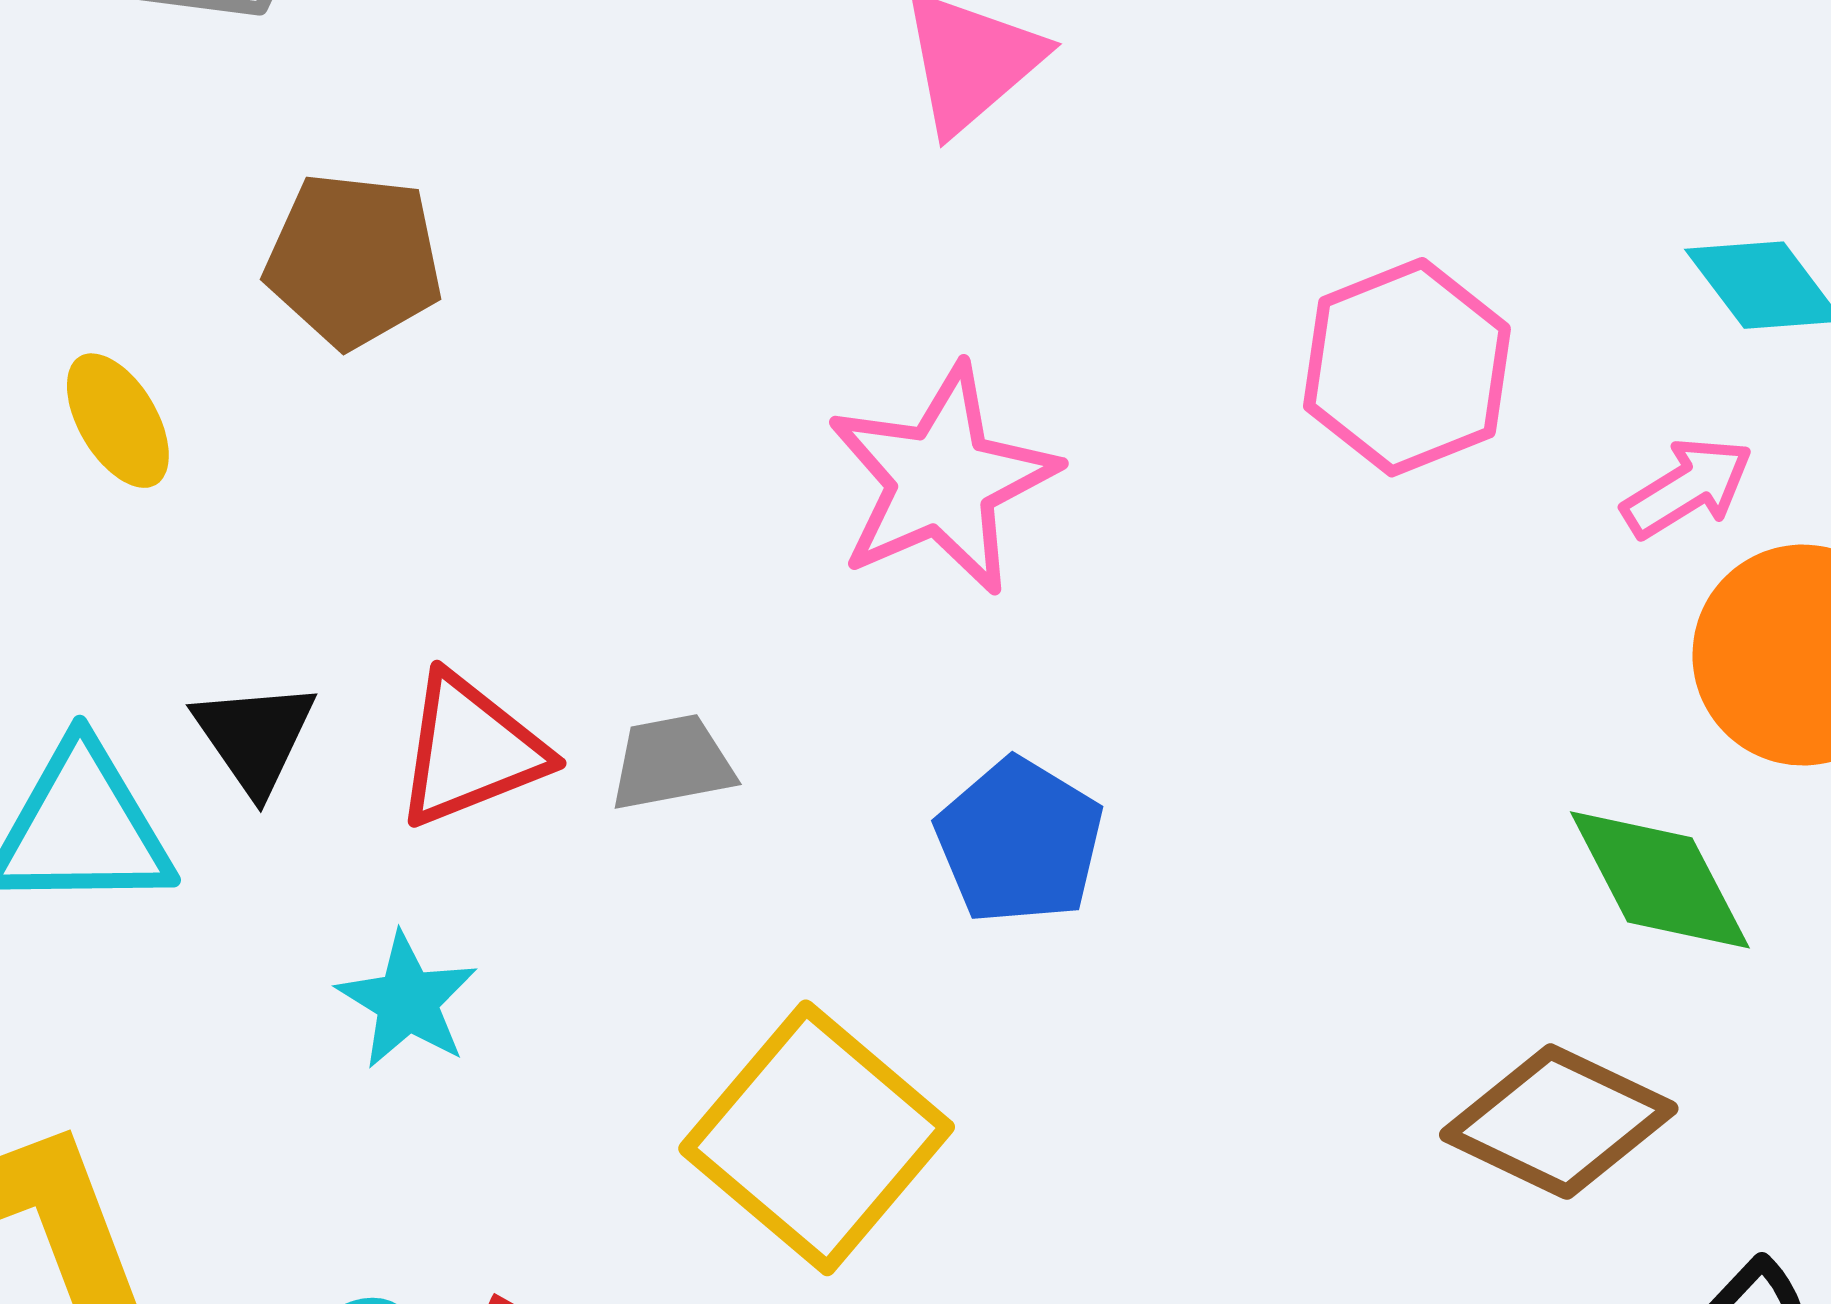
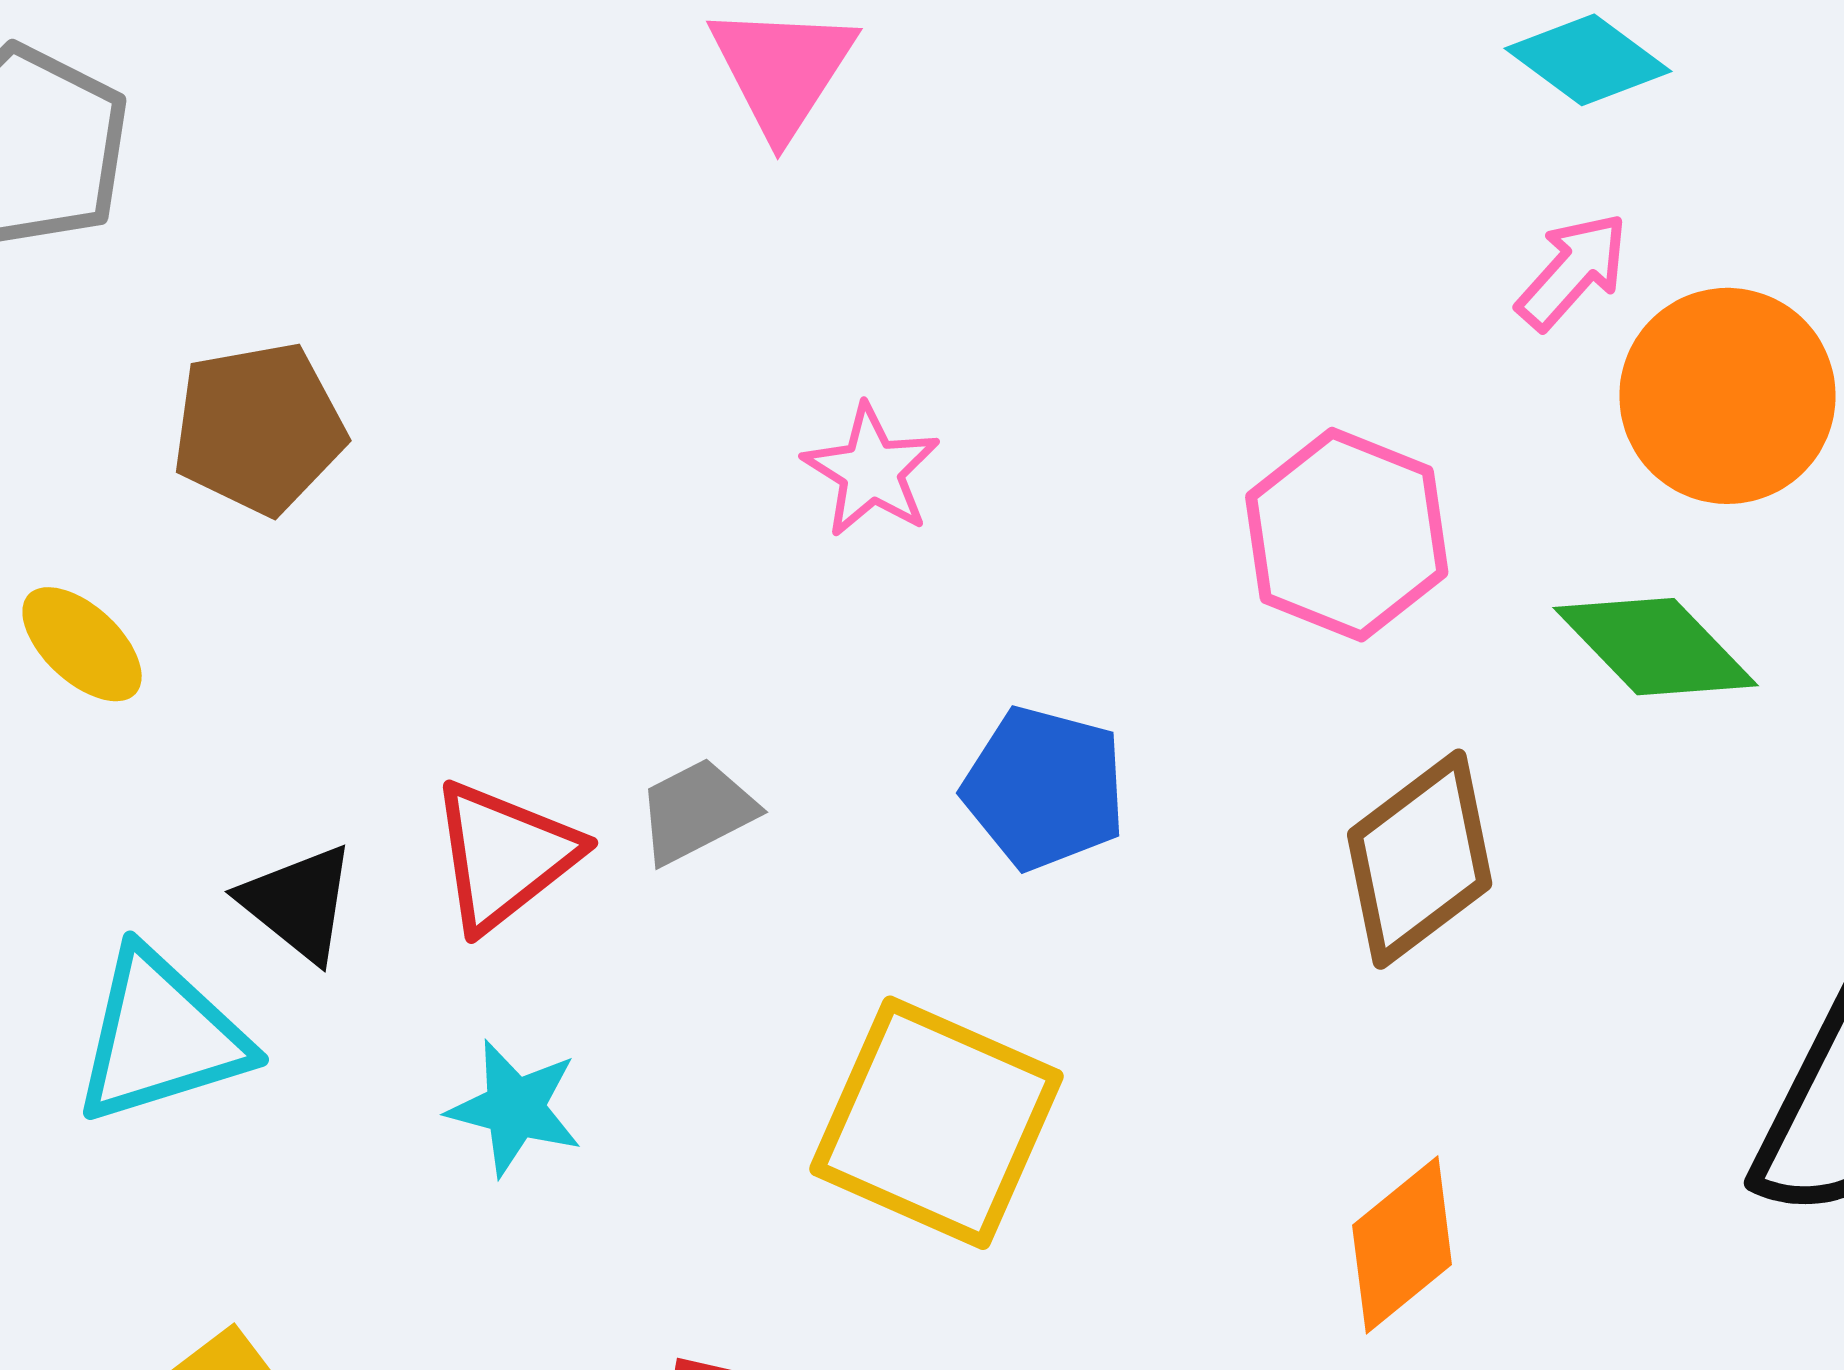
pink hexagon: (1407, 367) -> (1347, 535), moved
pink star: (942, 480) -> (871, 471), size x0.6
brown diamond: (1559, 1122) -> (1420, 859), moved, turned -46

